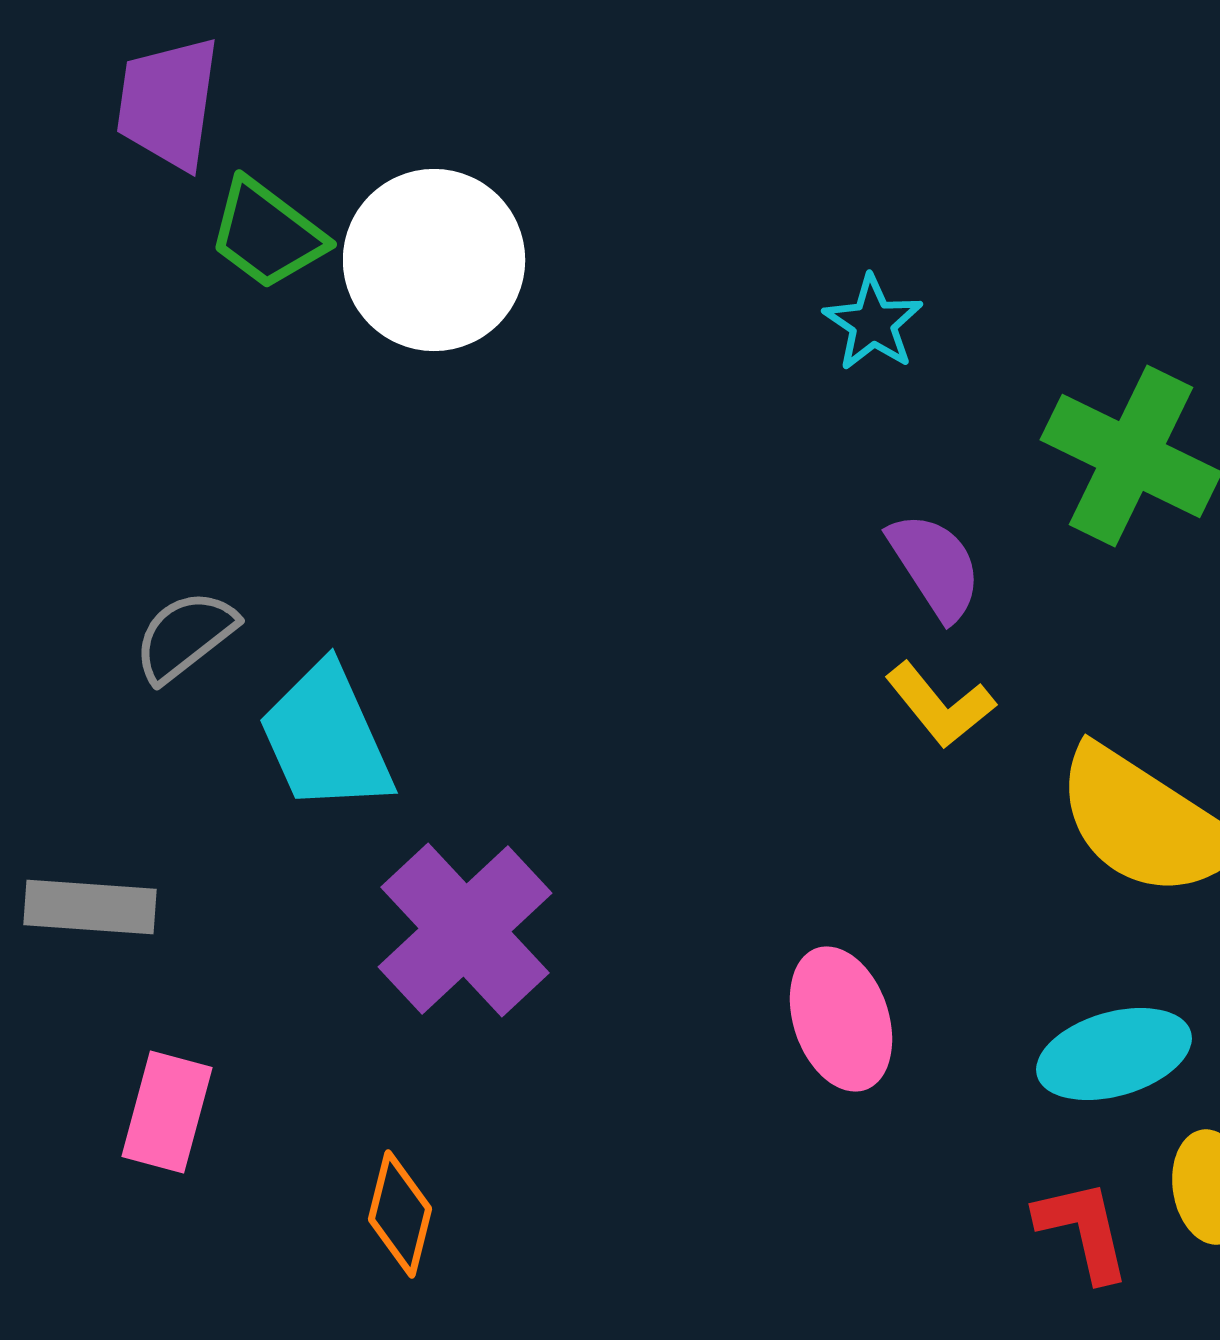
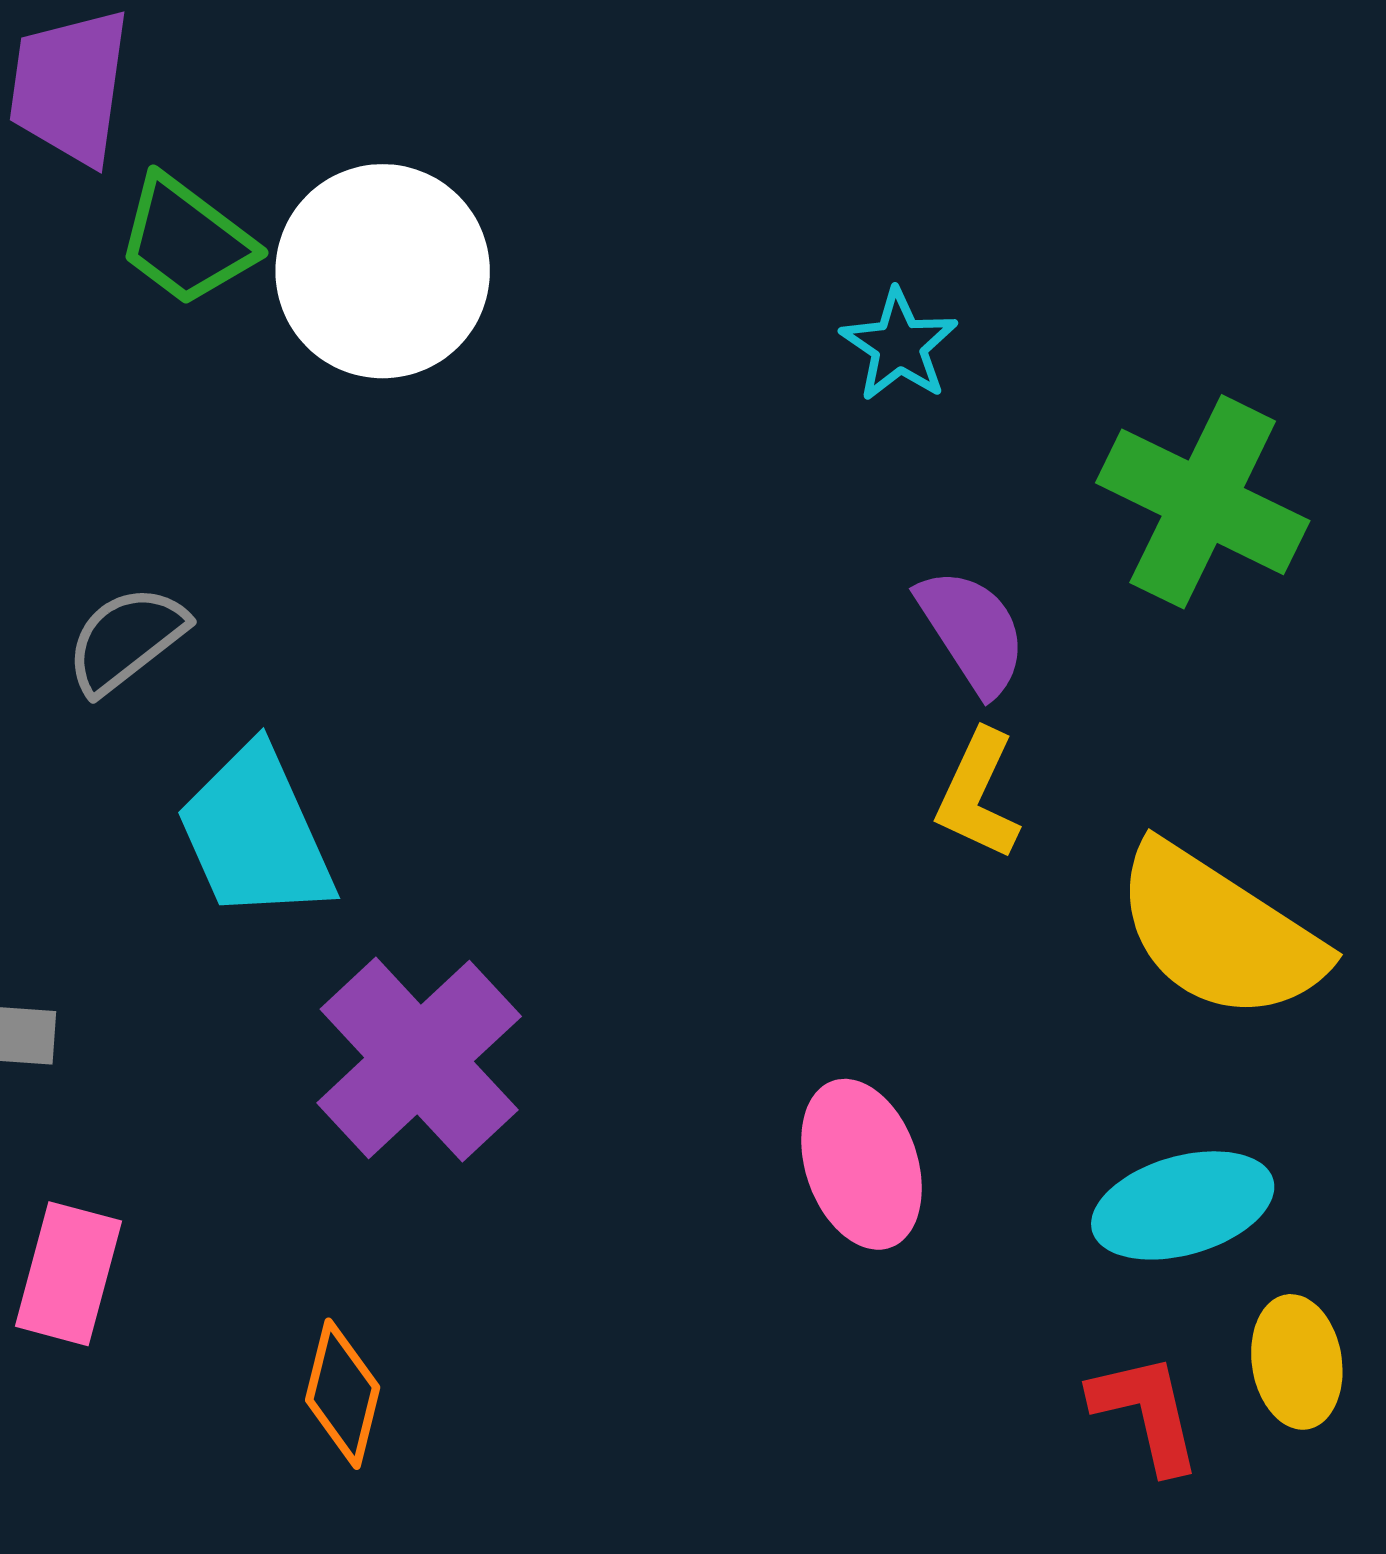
gray semicircle: (185, 636) -> (126, 639), moved
yellow L-shape: (940, 705) -> (978, 795), turned 64

